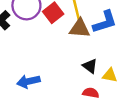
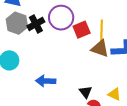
black triangle: (90, 66) -> (85, 92), moved

